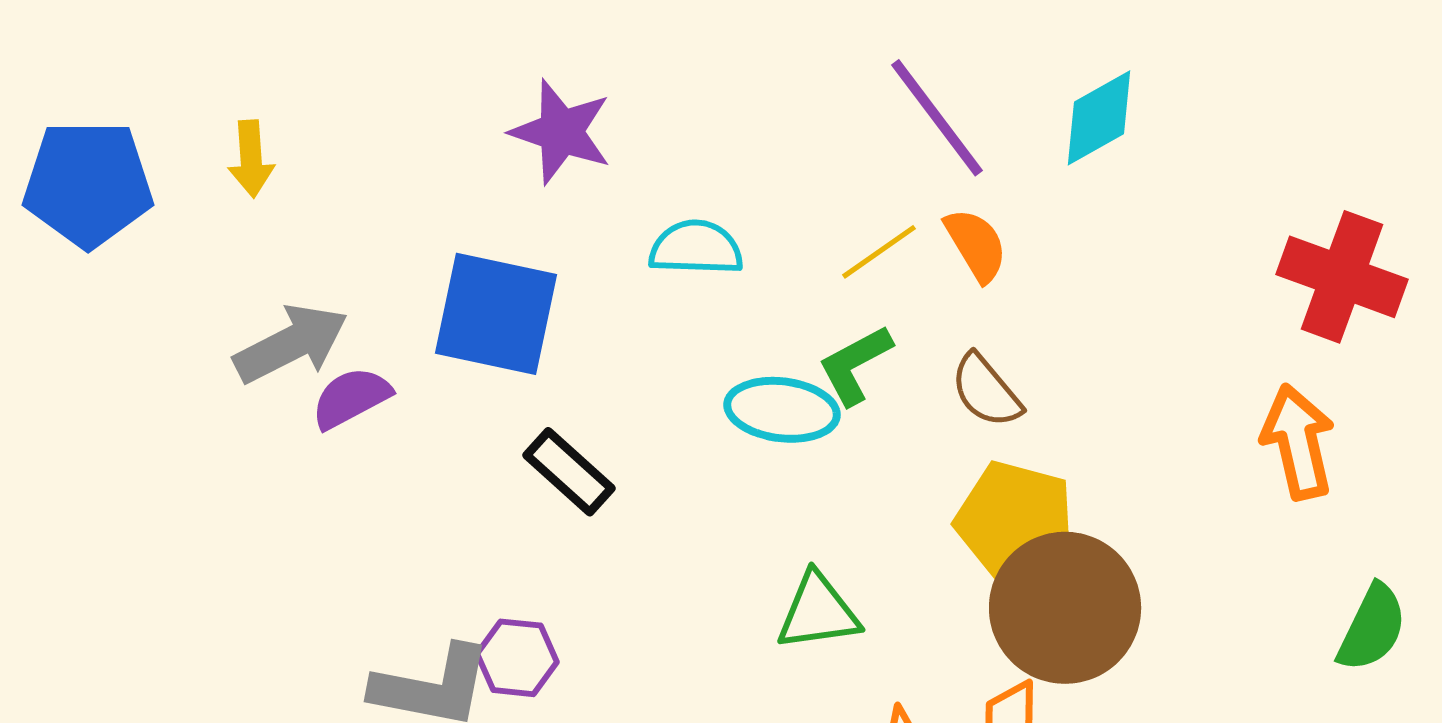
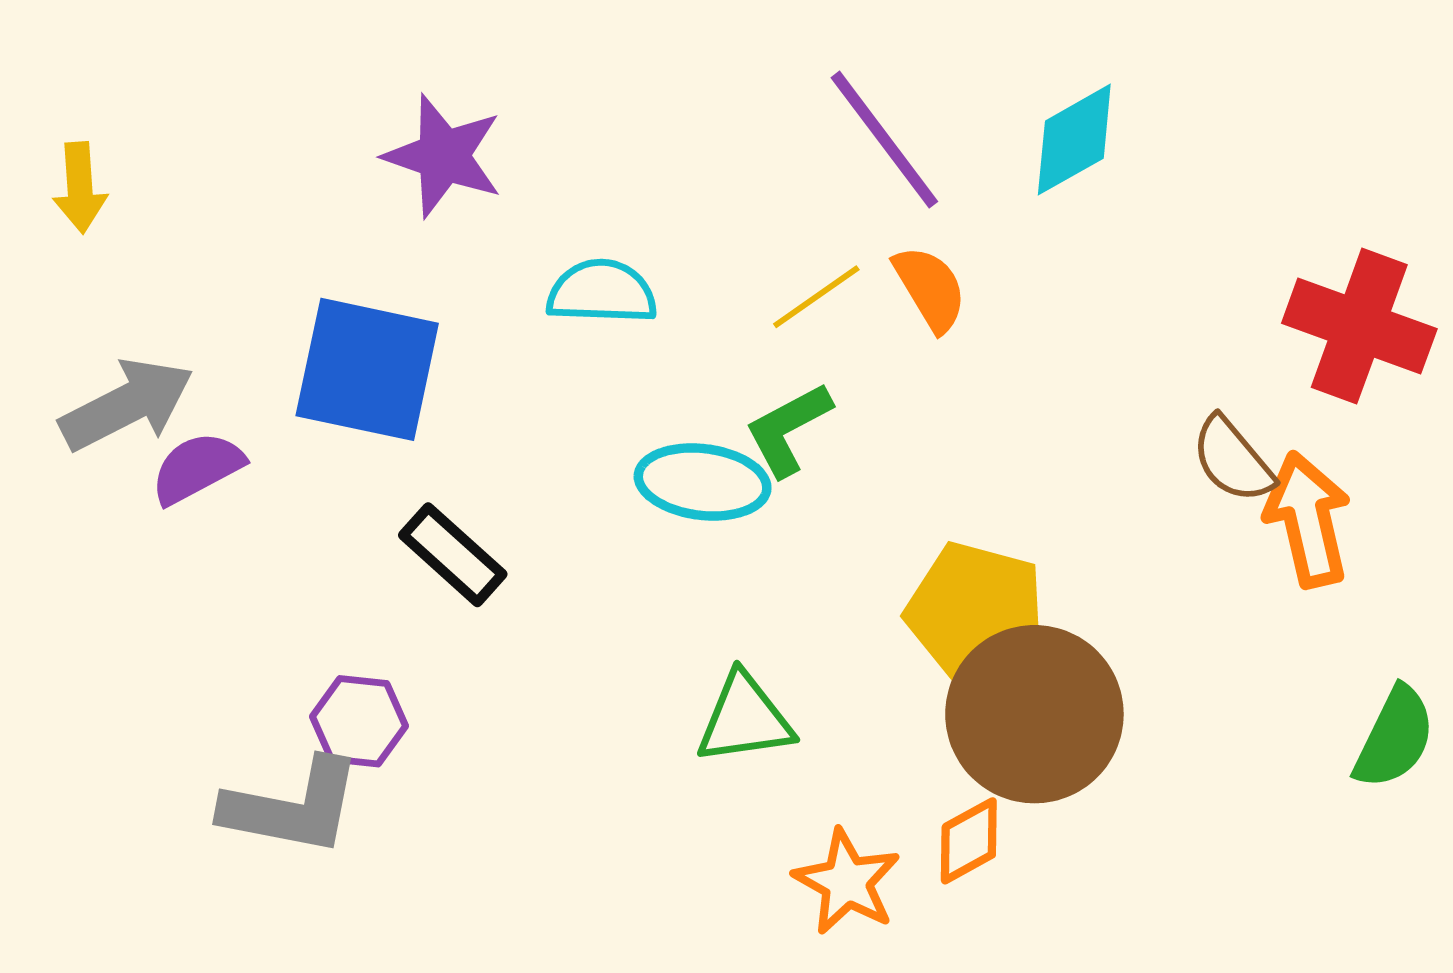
brown semicircle: (986, 391) -> (1233, 460), moved
purple hexagon: (517, 658) -> (359, 721), moved

